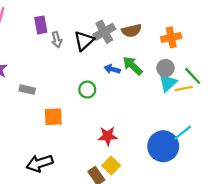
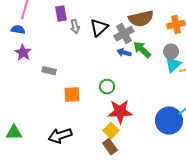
brown semicircle: (131, 31) -> (141, 19), size x1.4
gray cross: (104, 32) -> (124, 34), moved
green circle: (87, 90) -> (107, 87), moved
red star: (108, 136) -> (120, 112), size x1.4
yellow square: (111, 166) -> (111, 131), moved

